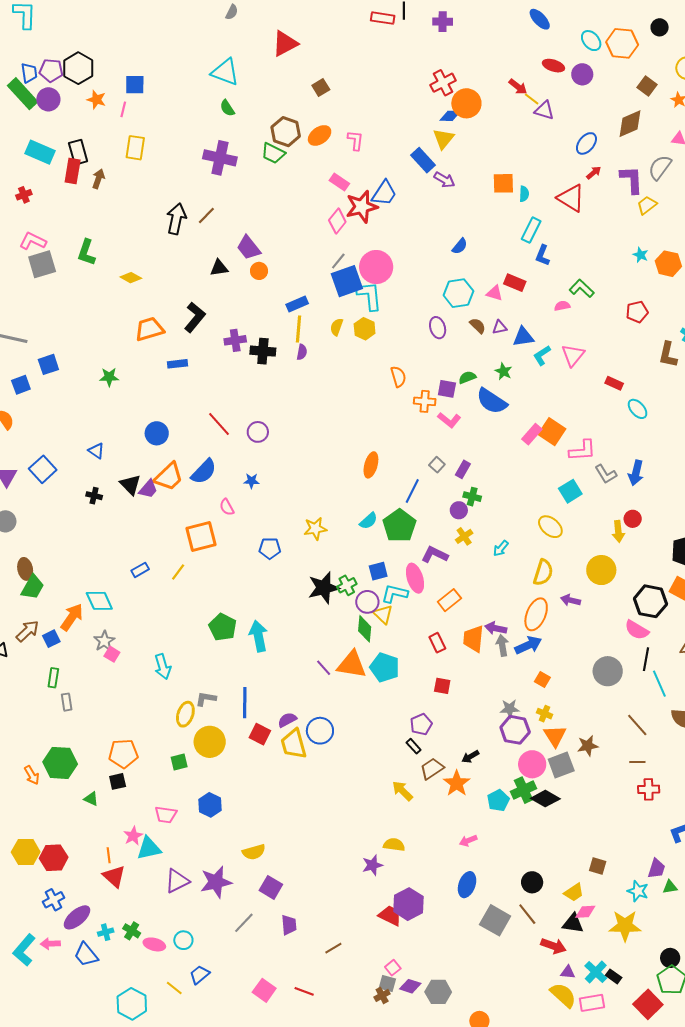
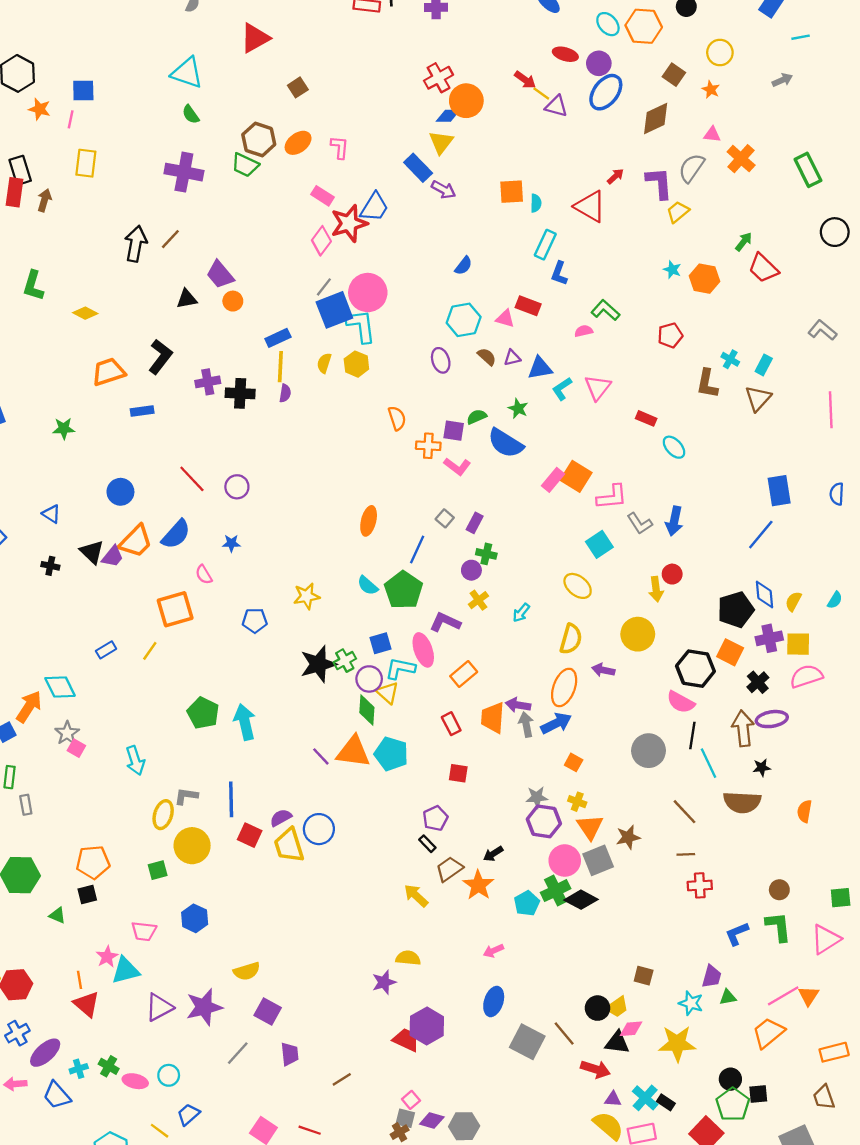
blue ellipse: (586, 143) -> (606, 92), moved, size x1.4
cyan semicircle: (368, 521) -> (368, 586), turned 84
black circle: (532, 882) -> (598, 1008), moved

